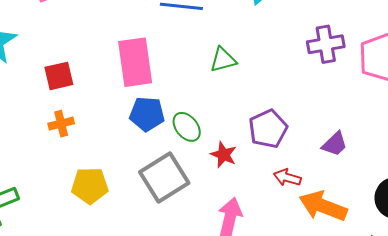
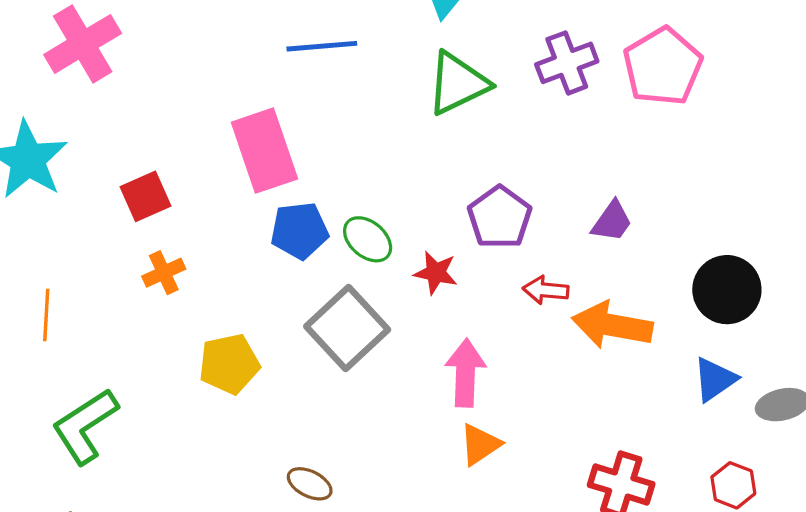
green triangle: (223, 60) -> (458, 83), moved, size x1.5

